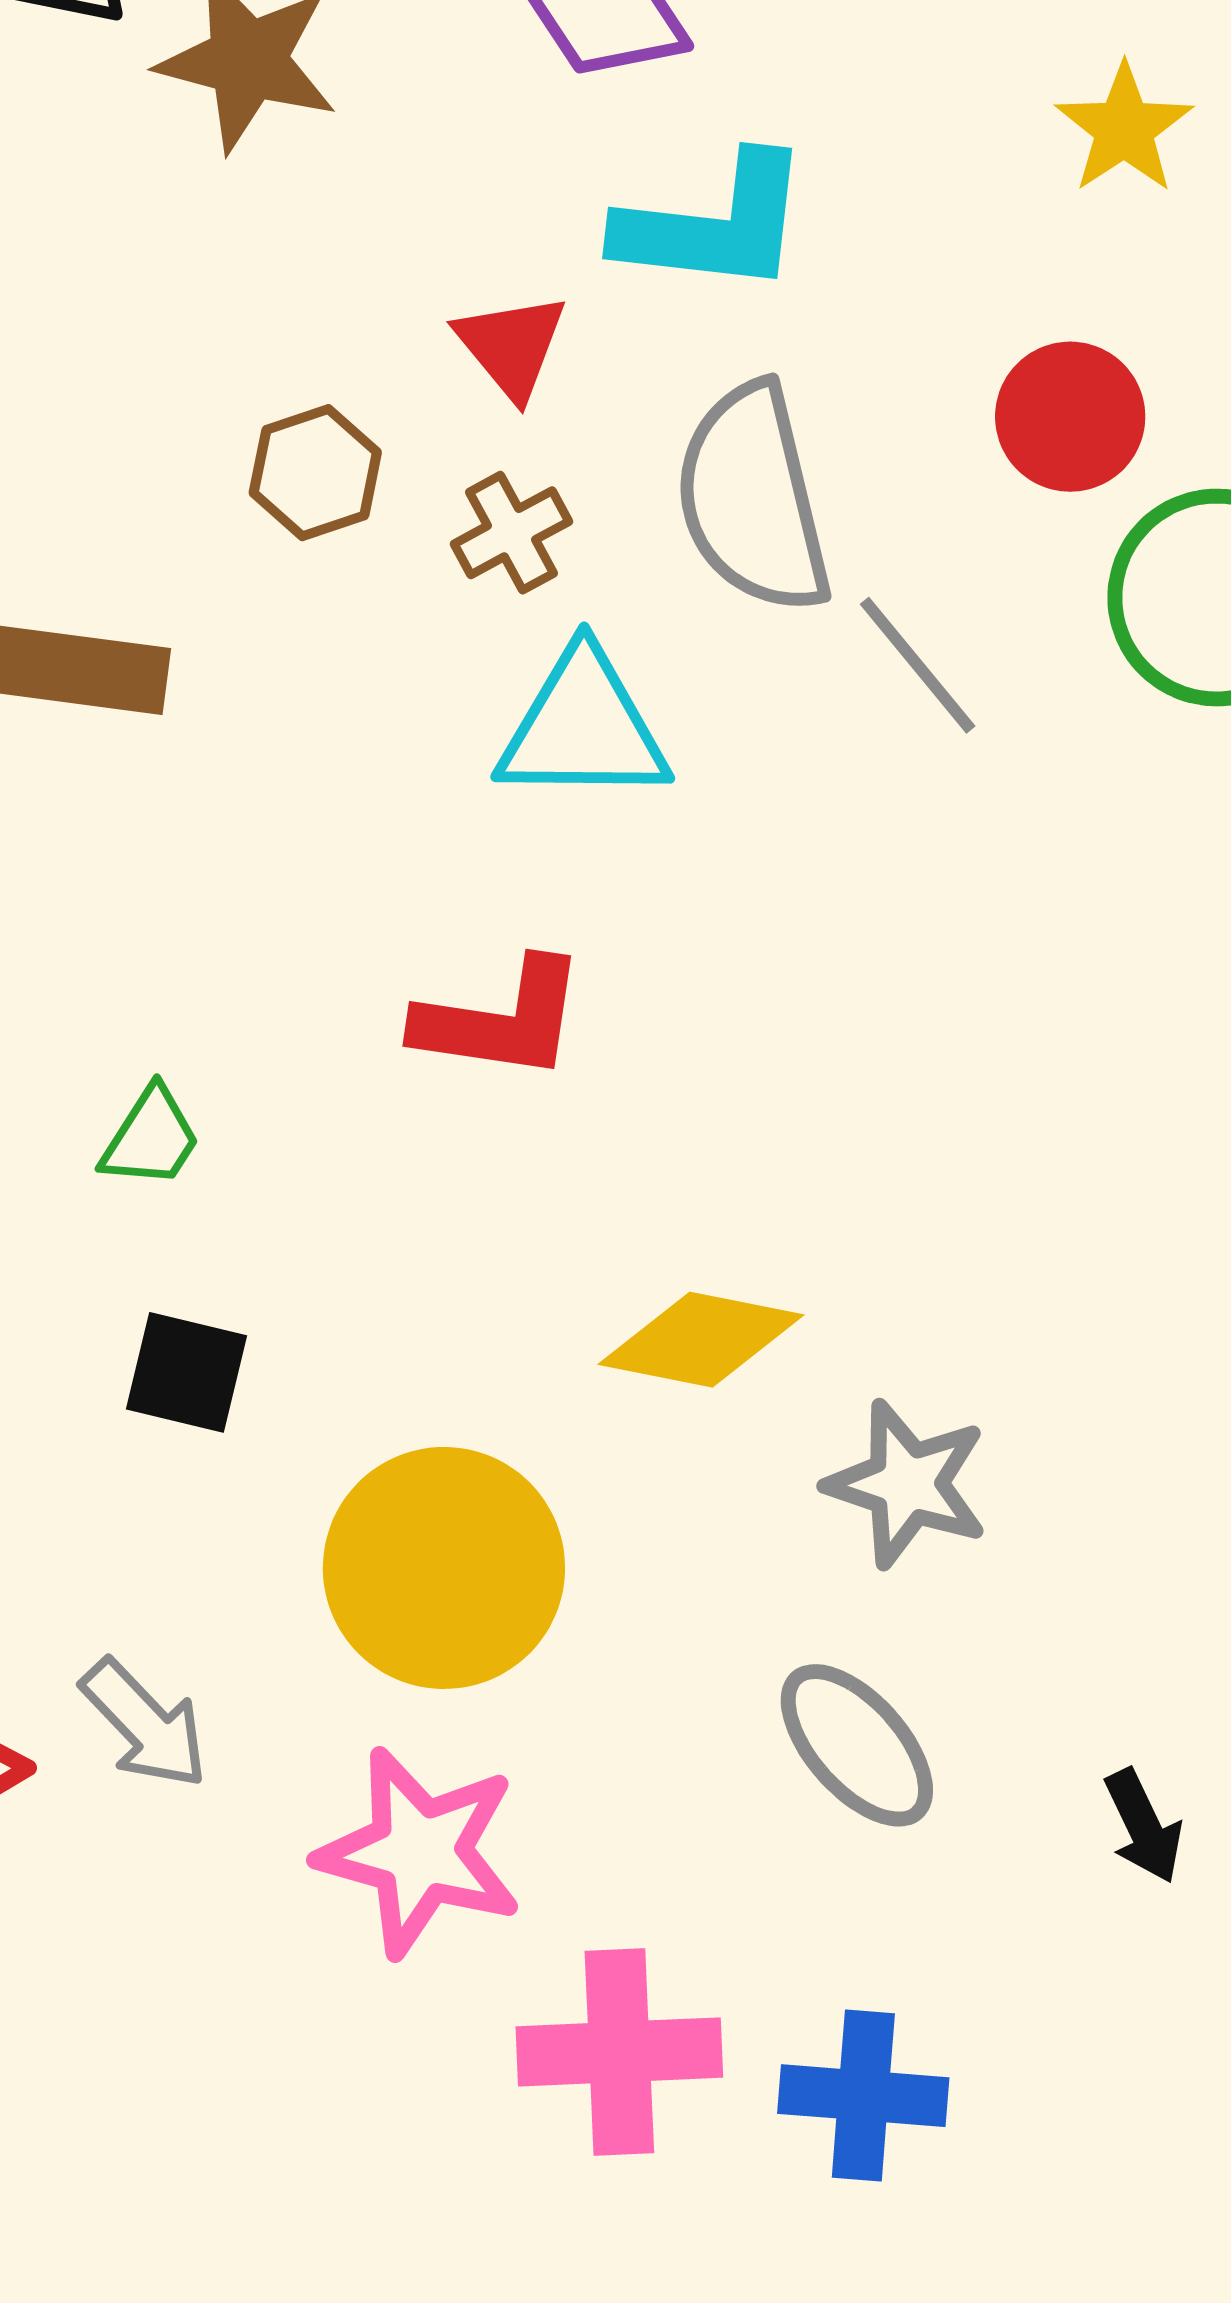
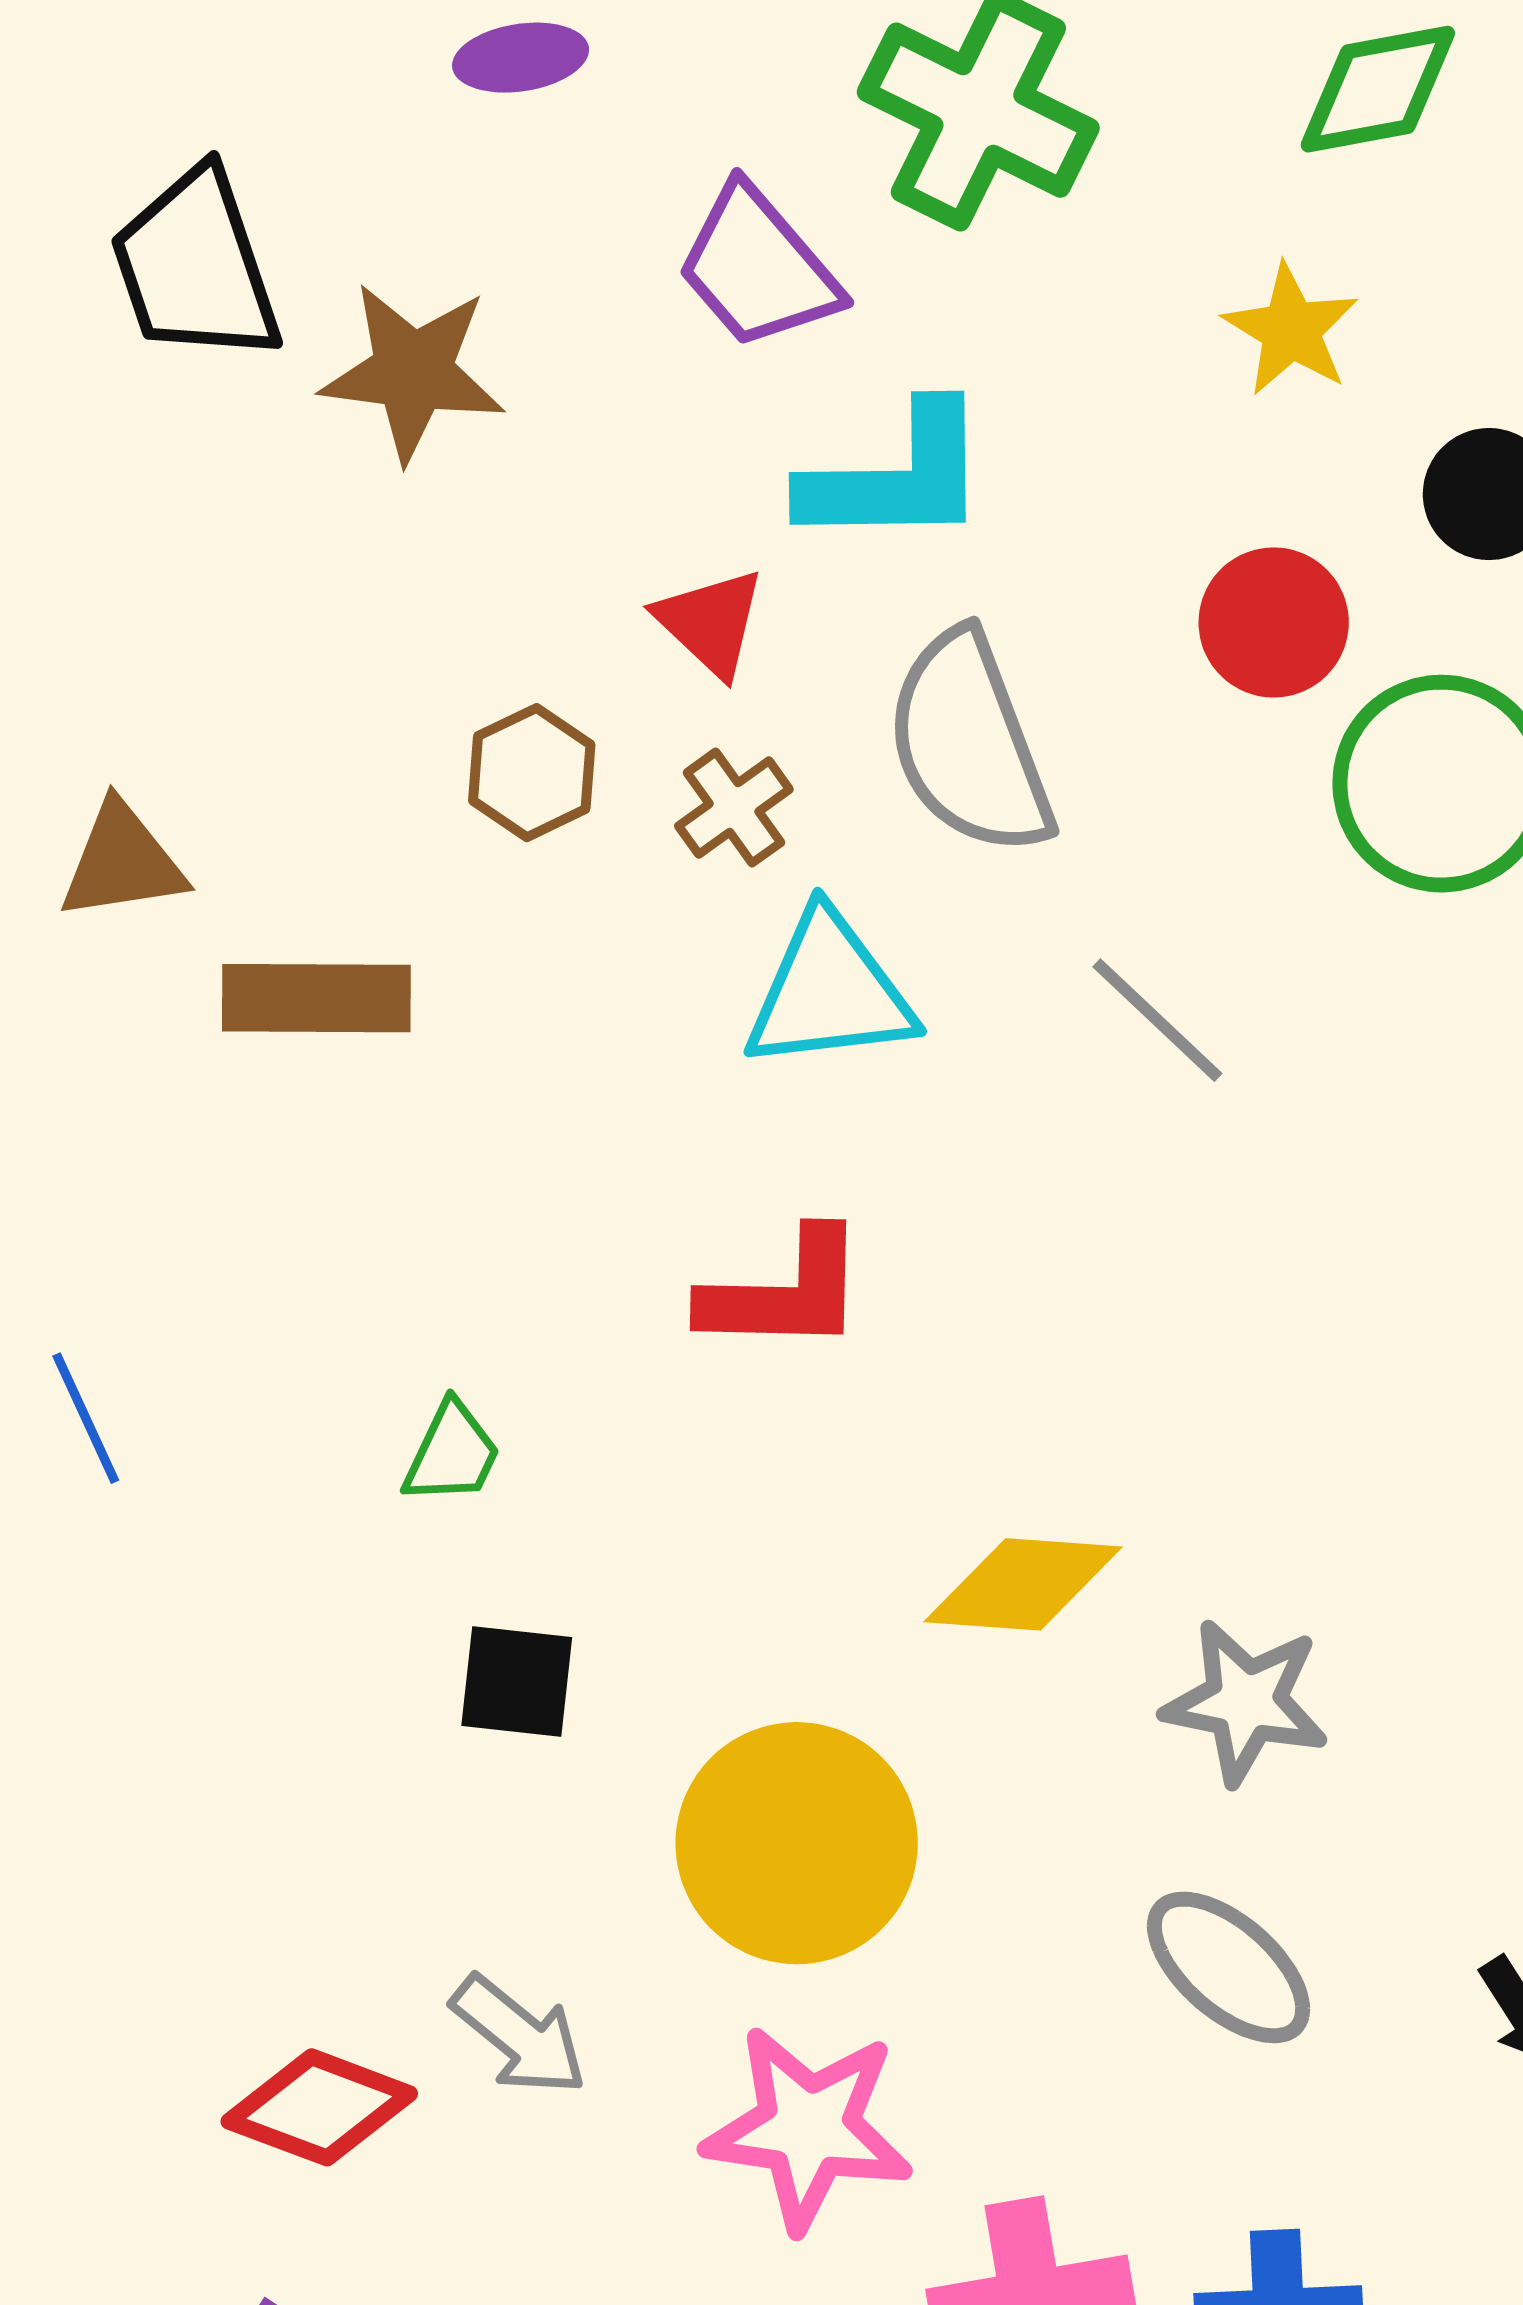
gray line: (918, 665) -> (1157, 1020), moved

